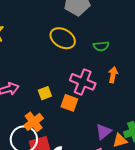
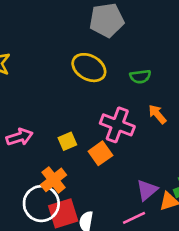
orange arrow: (113, 75) -> (157, 114), turned -49
orange square: (69, 103) -> (100, 153), turned 36

